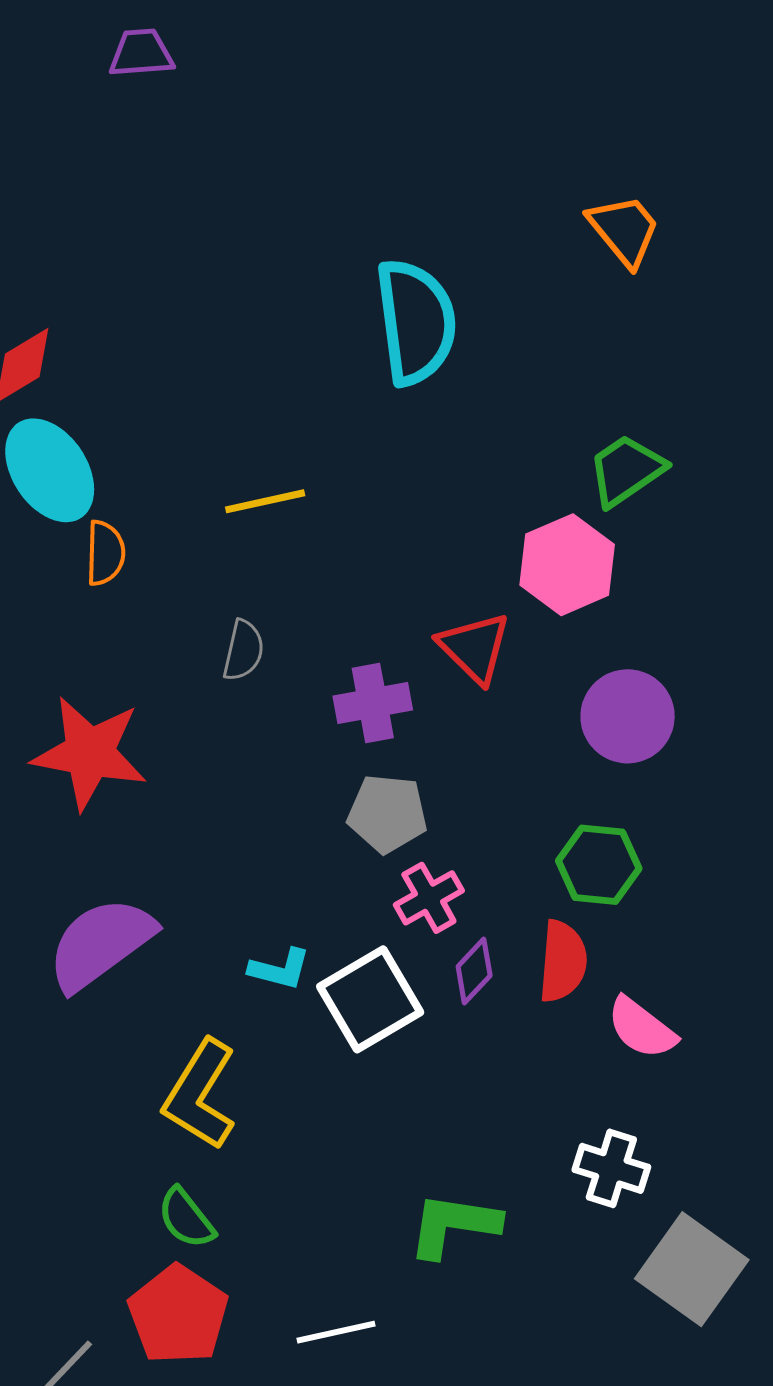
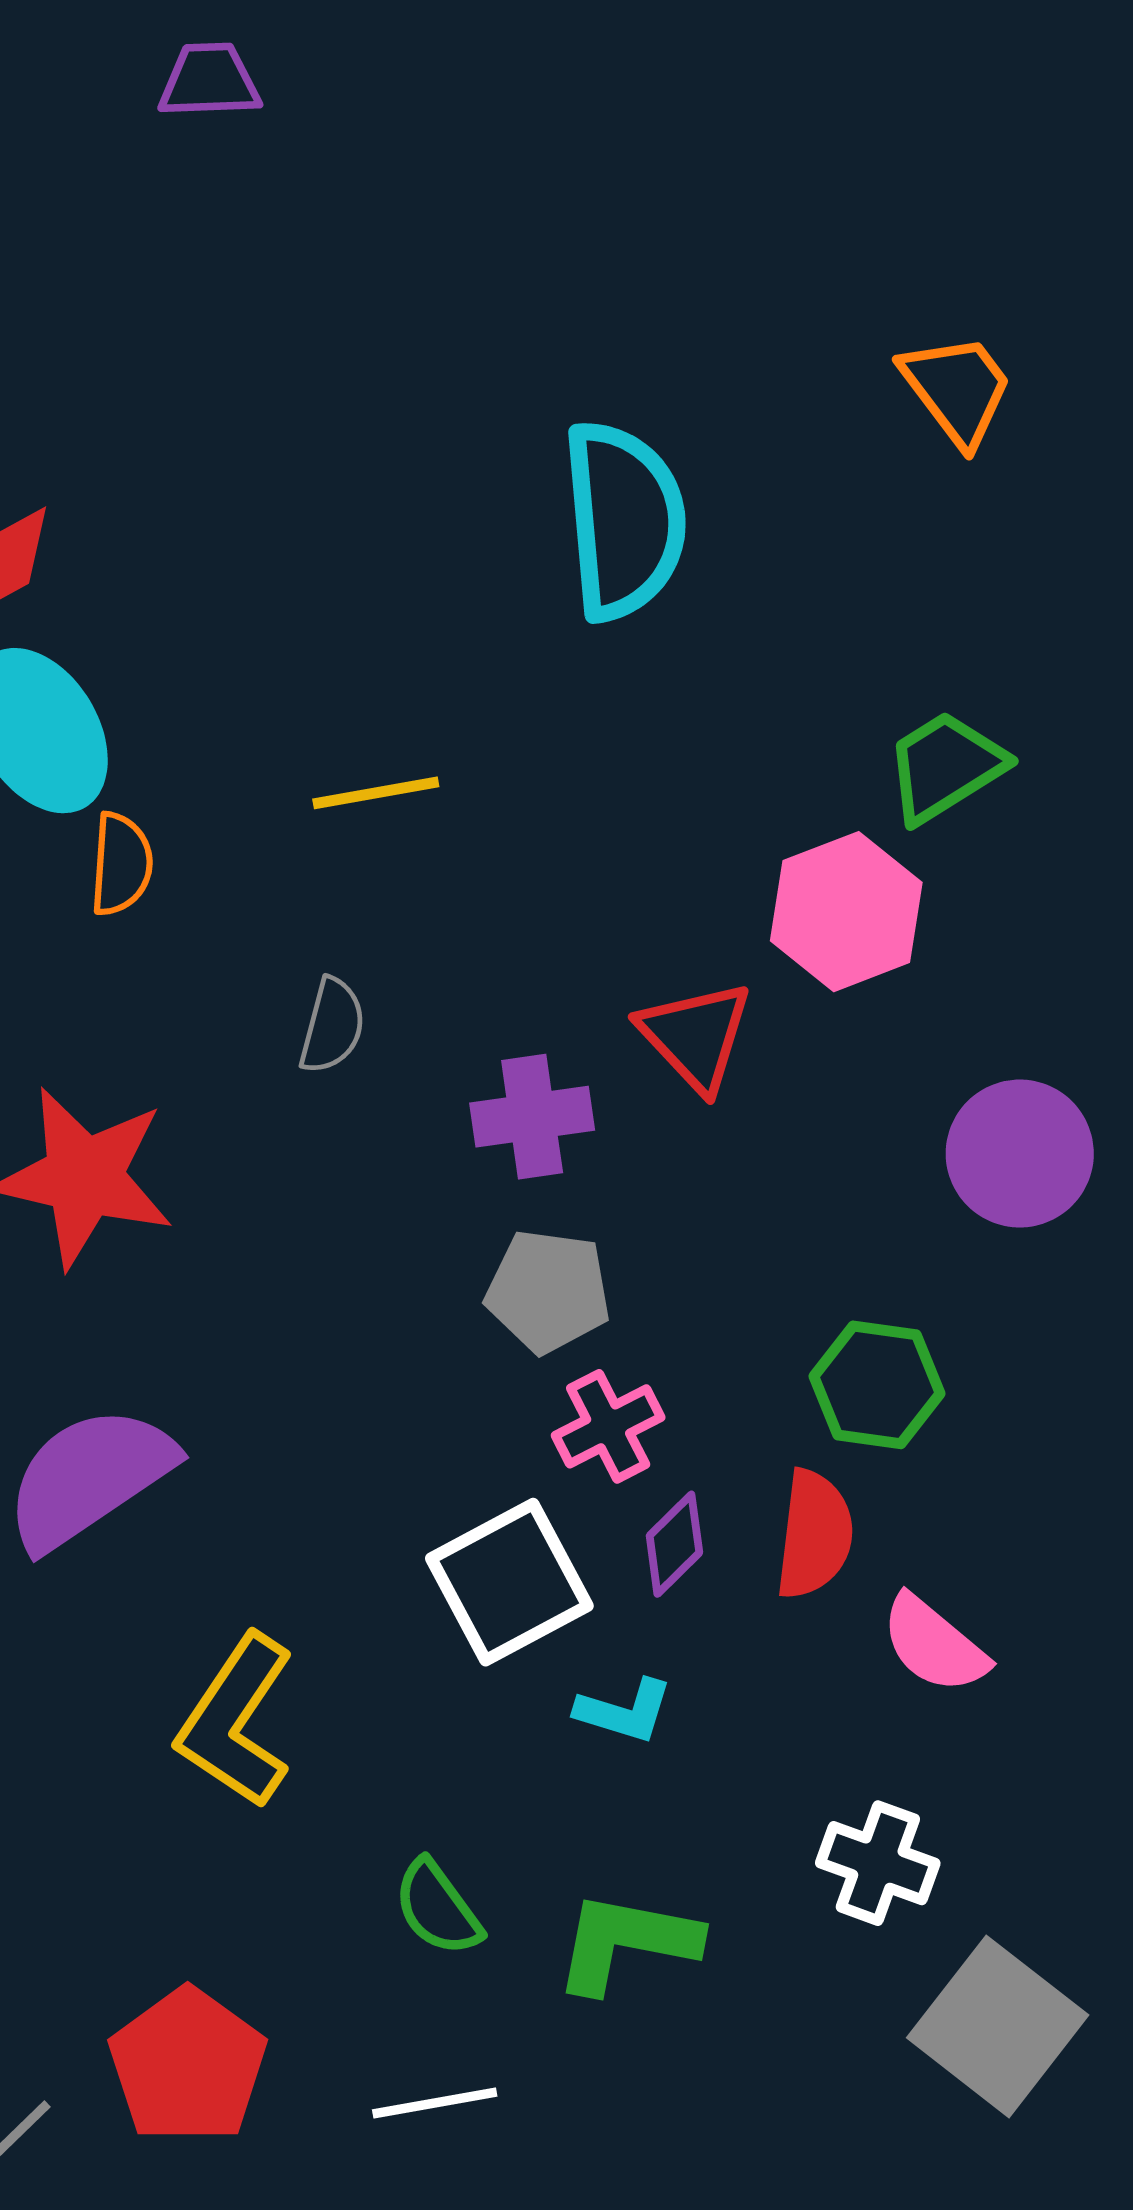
purple circle: (628, 716) -> (1020, 1154), moved
cyan L-shape: (280, 969) -> (624, 1711), moved
green semicircle: (186, 1218) -> (438, 1908), moved

